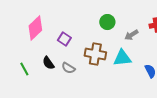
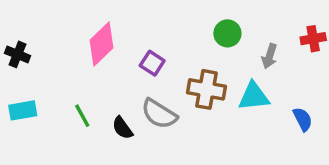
gray arrow: (131, 35) -> (269, 56), turned -40
black semicircle: (48, 63) -> (122, 128), moved
gray semicircle: (68, 68) -> (159, 114), size x1.5

